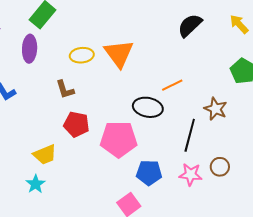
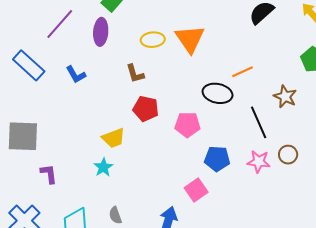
black line: (190, 135) -> (259, 122), turned -40
pink pentagon: (119, 139) -> (188, 125), size x0.7

